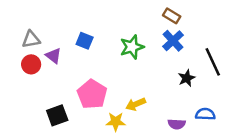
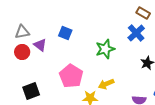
brown rectangle: (172, 16) -> (143, 13), moved
green star: (132, 47) -> (105, 49), moved
black square: (57, 115) -> (31, 91), moved

